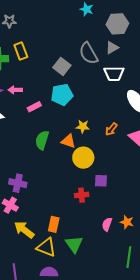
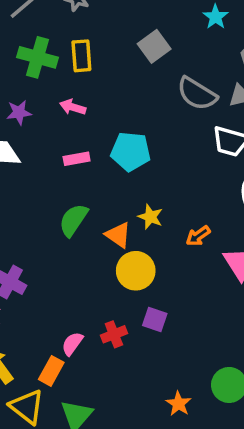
gray semicircle: (89, 53) -> (197, 94), turned -45
gray square: (62, 66) -> (154, 46), moved
pink arrow: (15, 90) -> (73, 107), moved
red cross: (82, 195) -> (114, 334), turned -32
pink semicircle: (107, 224) -> (72, 344), moved

